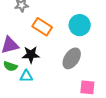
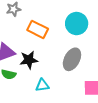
cyan triangle: (26, 76) -> (42, 85), moved

